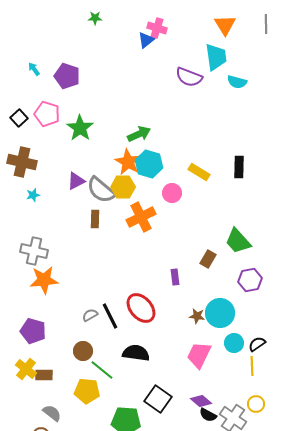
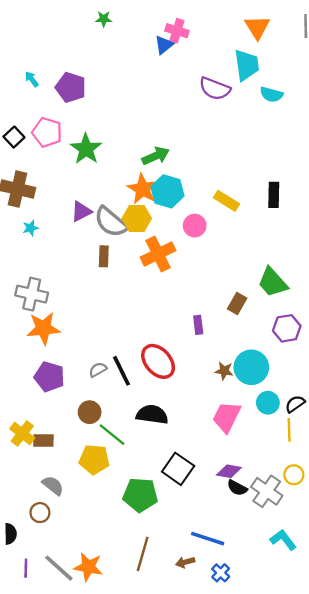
purple pentagon: (33, 331) -> (49, 377), moved
purple diamond: (201, 401) -> (229, 471), turned -30

